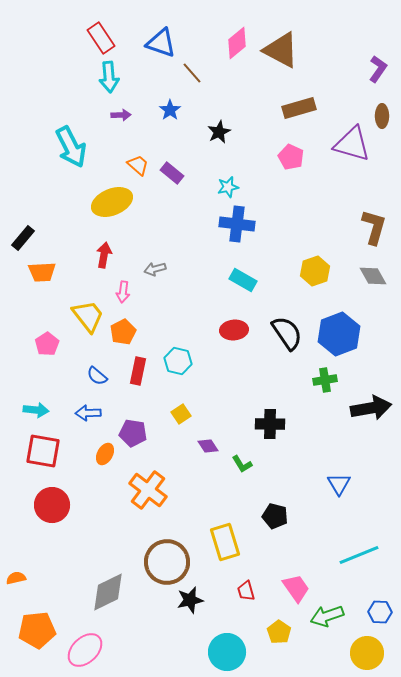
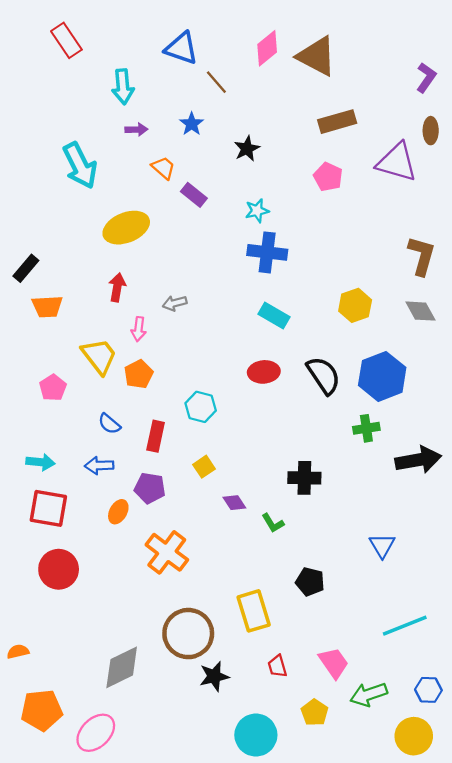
red rectangle: (101, 38) -> (66, 40), moved
orange trapezoid: (138, 165) -> (163, 168), moved
red rectangle: (138, 371) -> (156, 436), moved

